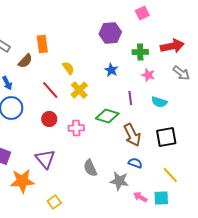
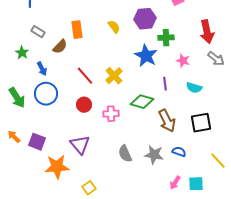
red arrow: (172, 46) -> (207, 32), turned 90
green cross: (140, 52) -> (166, 38), moved
yellow semicircle: (68, 68) -> (114, 27), moved
blue star: (111, 70) -> (146, 56), size x1.6
blue semicircle: (135, 163) -> (179, 152), moved
yellow line: (170, 175) -> (218, 161), moved
gray star: (119, 181) -> (154, 155), moved
pink arrow: (140, 197) -> (175, 183), turned -88

